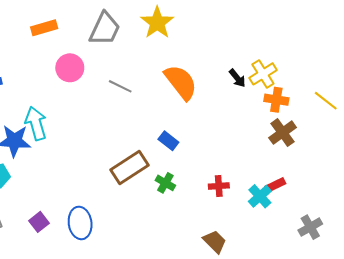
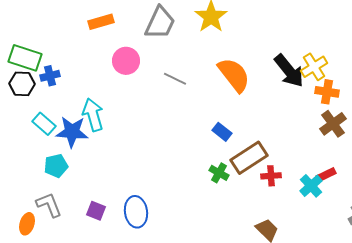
black arrow: (237, 78) -> (289, 71), size x1.8
brown rectangle: (129, 168) -> (249, 158), moved
purple square: (39, 222) -> (96, 211), turned -30

